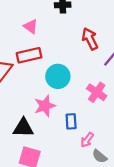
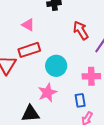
pink cross: (97, 92) -> (91, 76), turned -30
blue rectangle: (71, 121) -> (80, 100), moved

